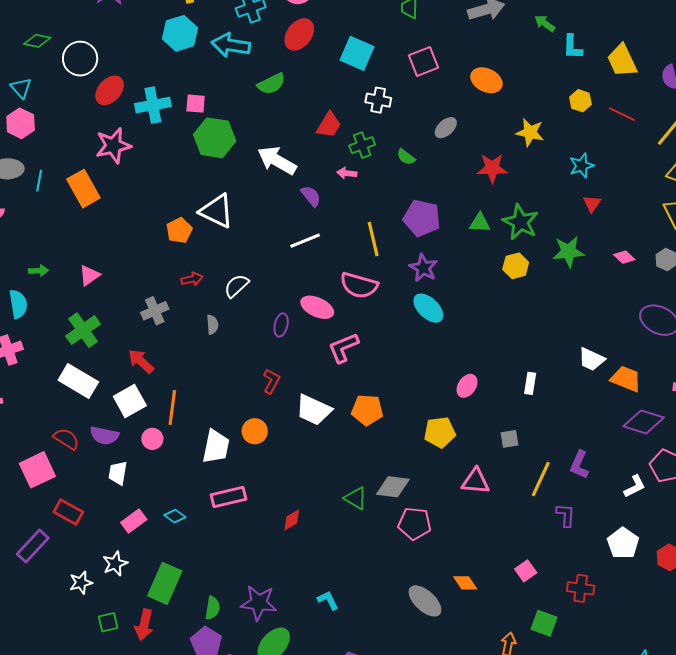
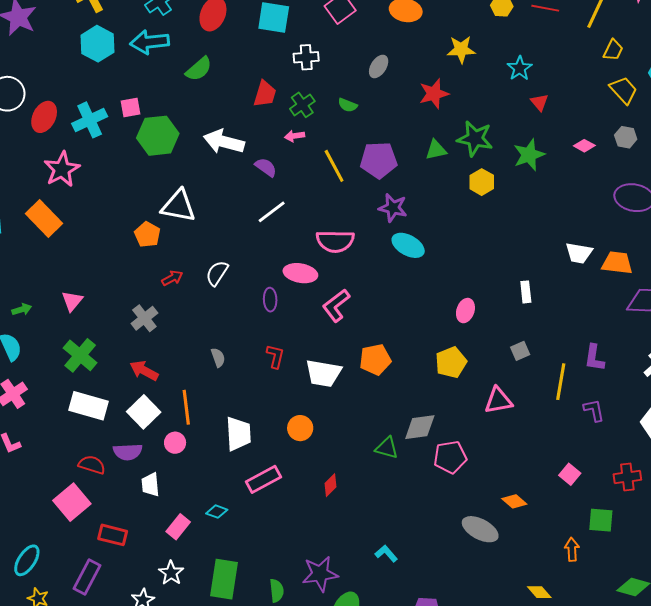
yellow line: (373, 239) -> (334, 166), moved
gray semicircle: (212, 325) -> (218, 358), moved
orange circle: (255, 431) -> (300, 428), moved

